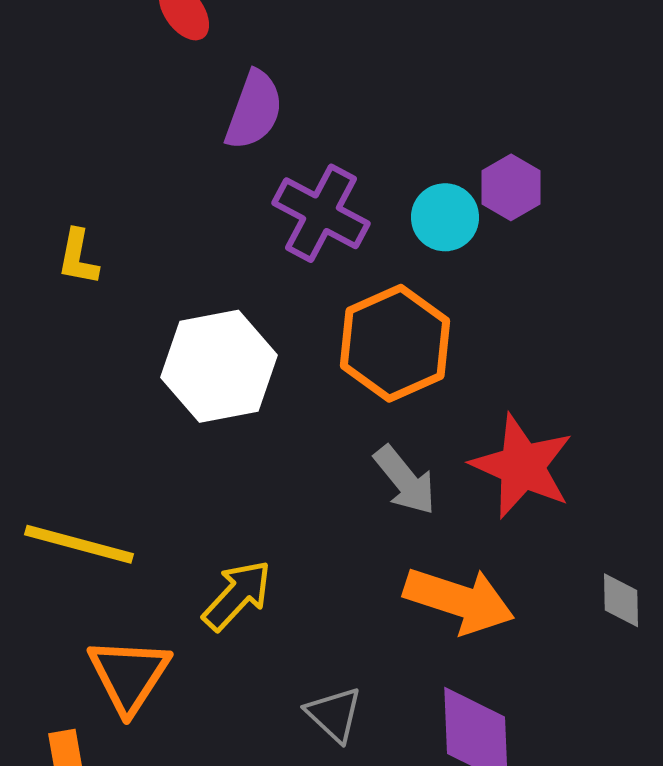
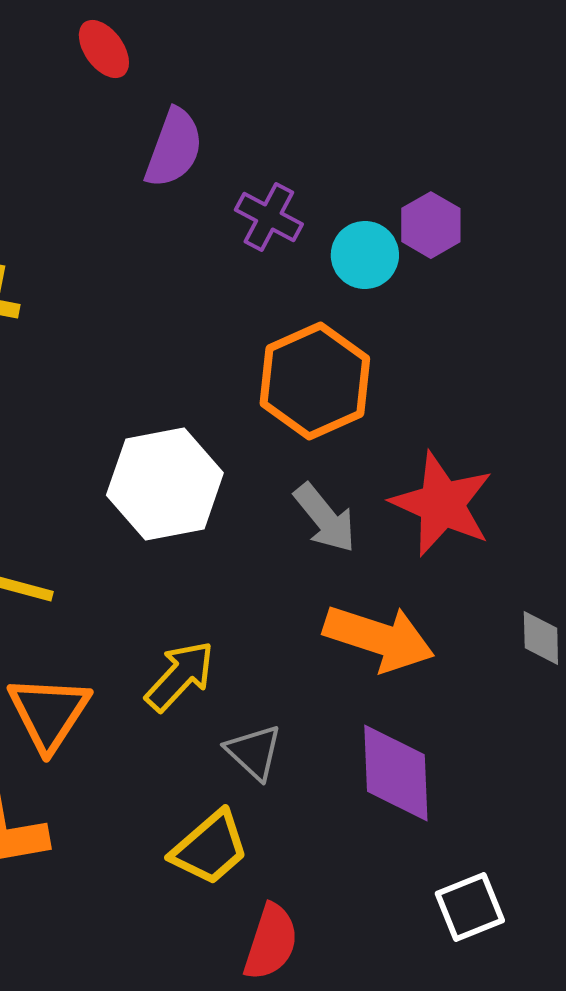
purple cross: (321, 213) -> (269, 217), moved, size x0.7
white hexagon: (219, 366) -> (165, 484), moved
yellow arrow: (237, 595) -> (180, 676), moved

